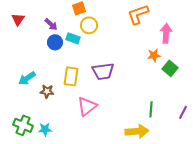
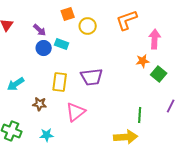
yellow circle: (89, 25) -> (88, 26), moved
brown star: (47, 91) -> (40, 104), moved
purple line: (183, 112) -> (171, 106), moved
cyan star: (45, 129) -> (47, 135), moved

